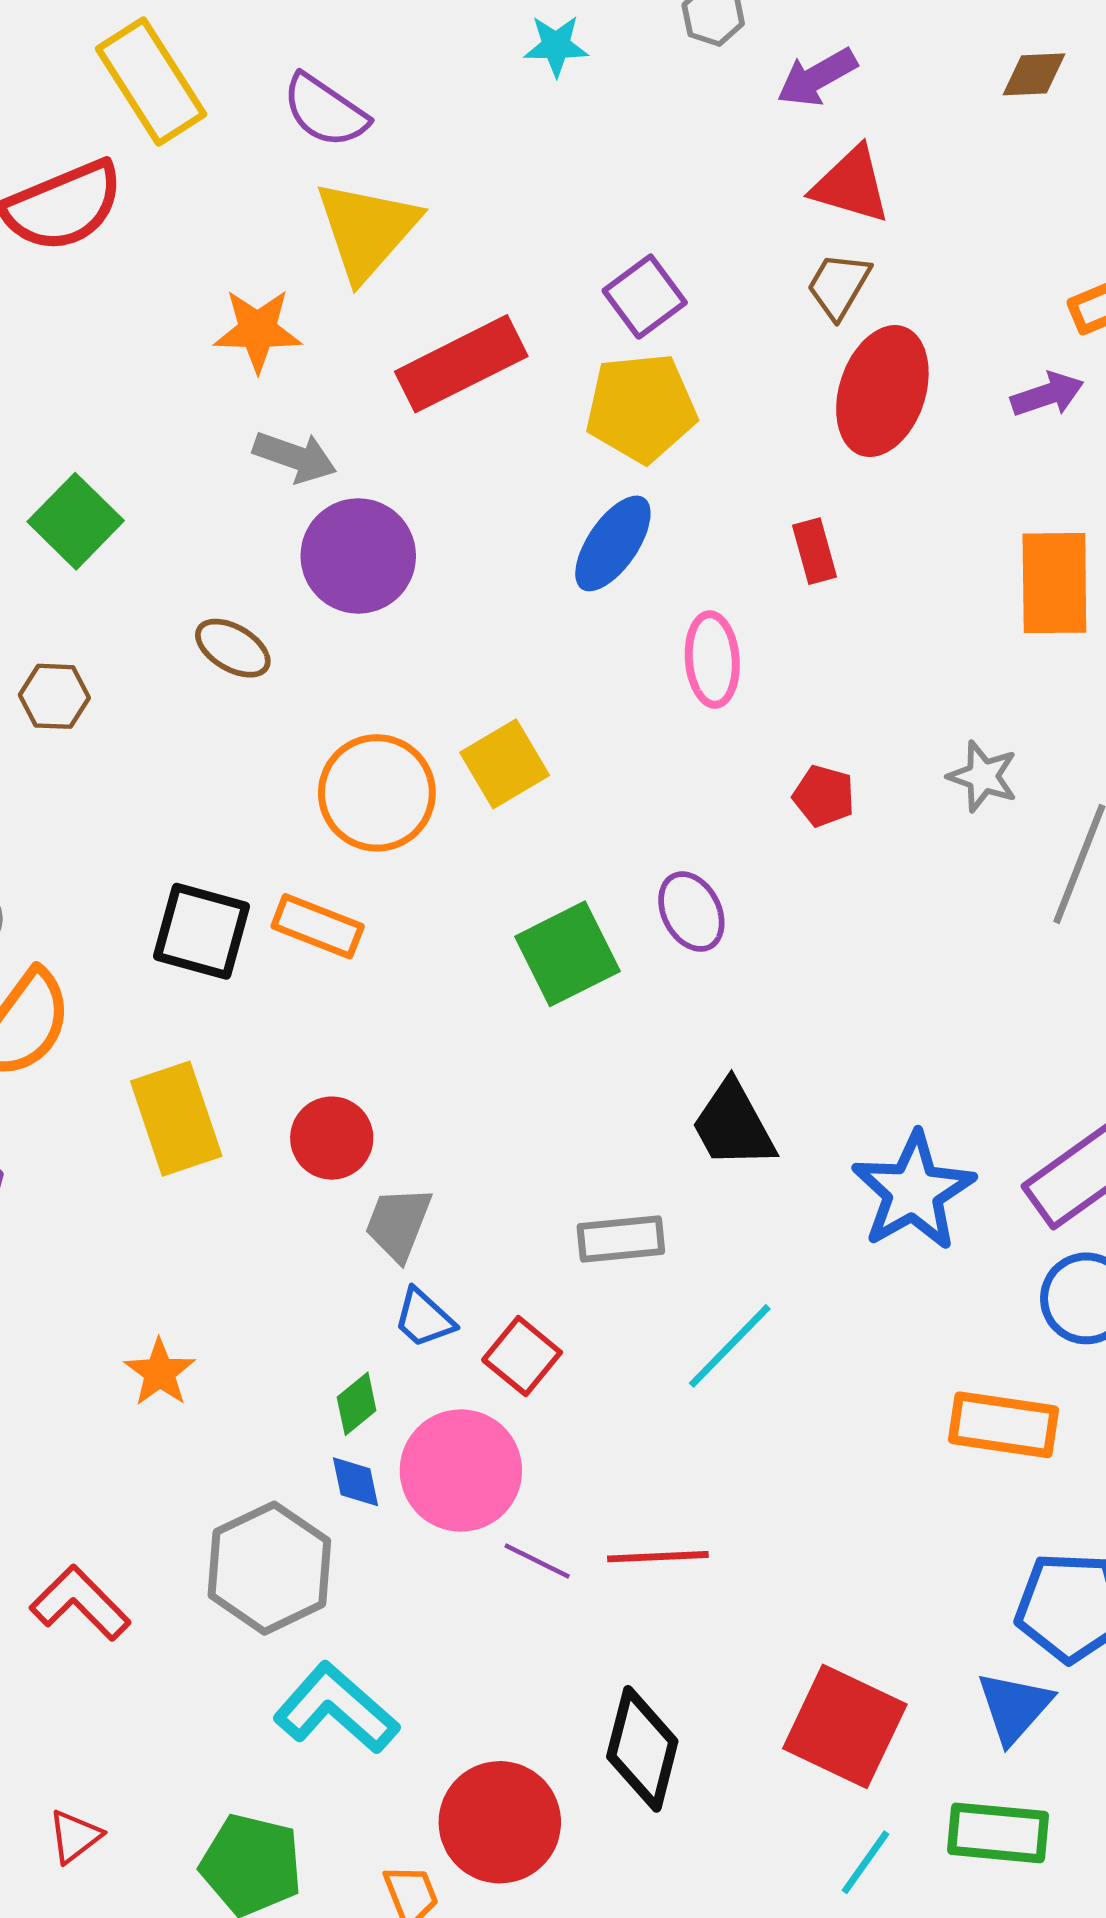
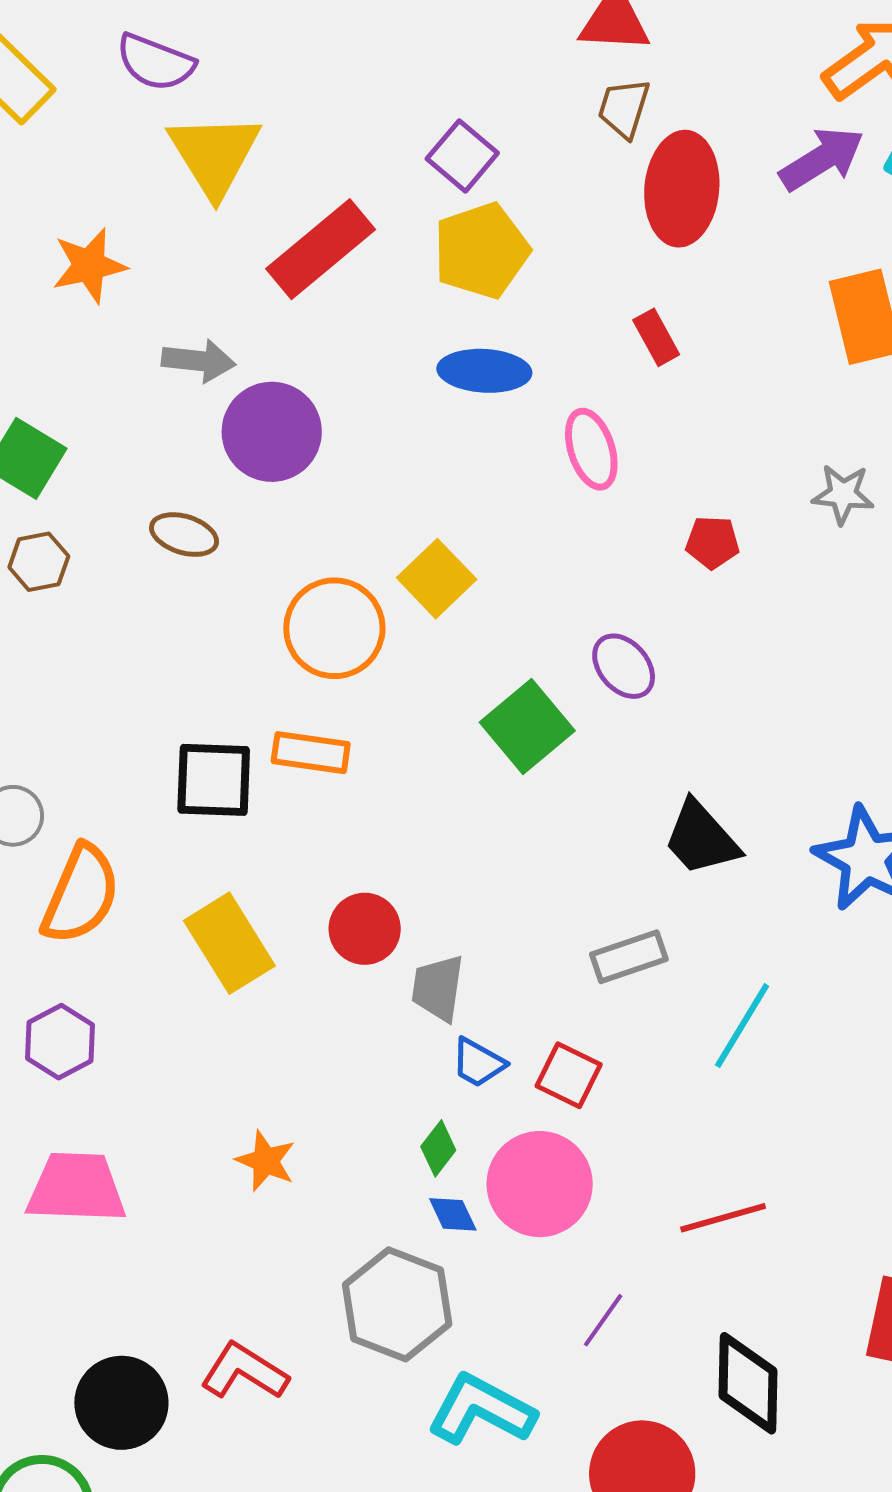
orange star: (258, 330) -> (89, 266), moved
purple arrow: (1047, 394) -> (822, 159), size x1.4
blue ellipse: (613, 543) -> (484, 371), turned 72
brown hexagon: (54, 696) -> (39, 562), moved
purple line: (537, 1561) -> (603, 1320), moved, turned -68

